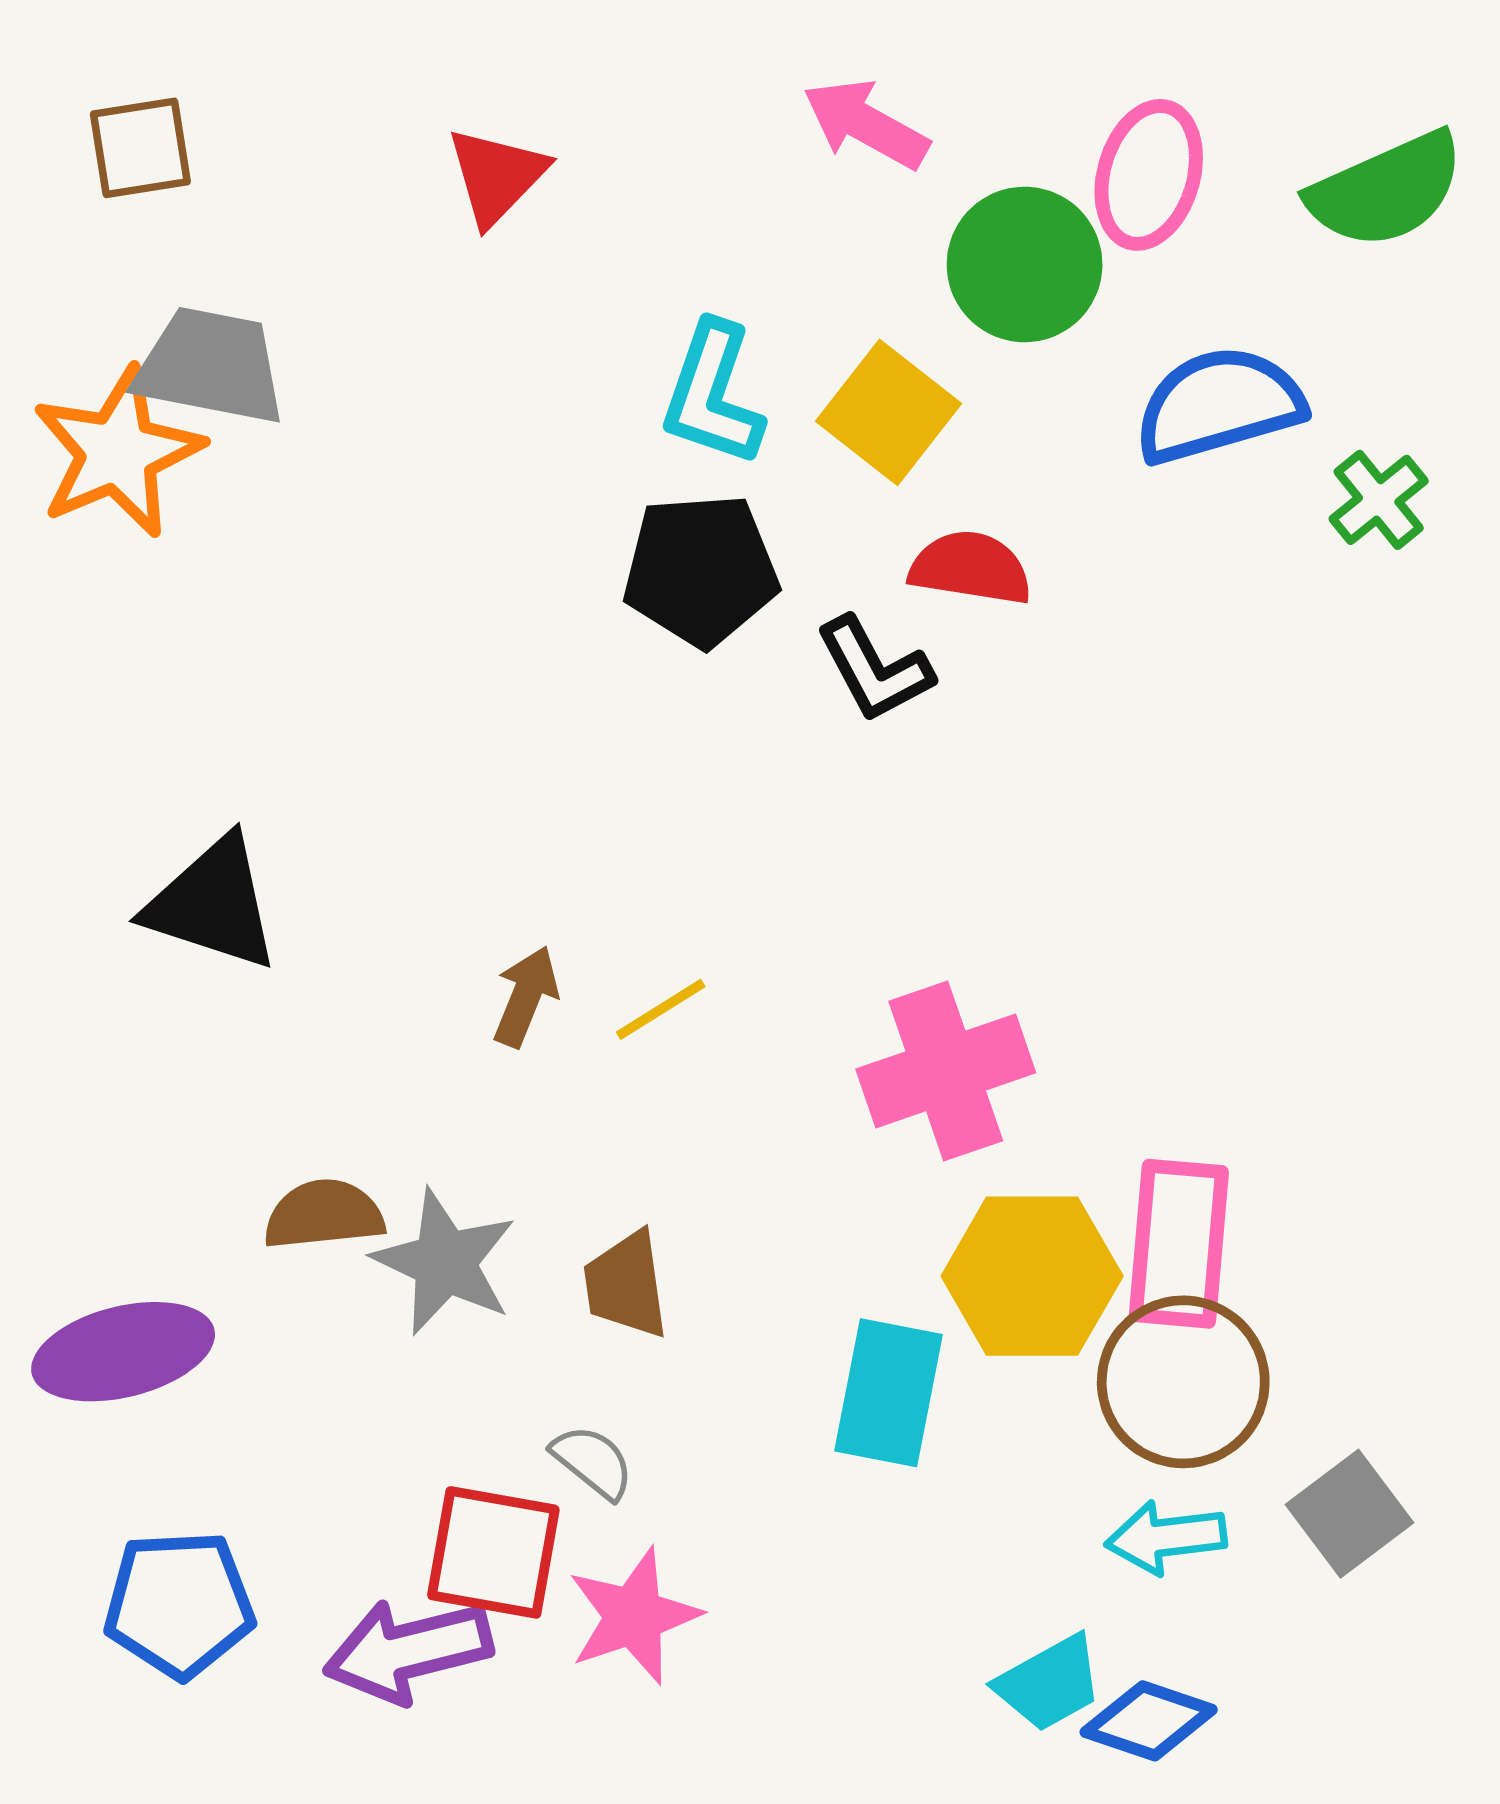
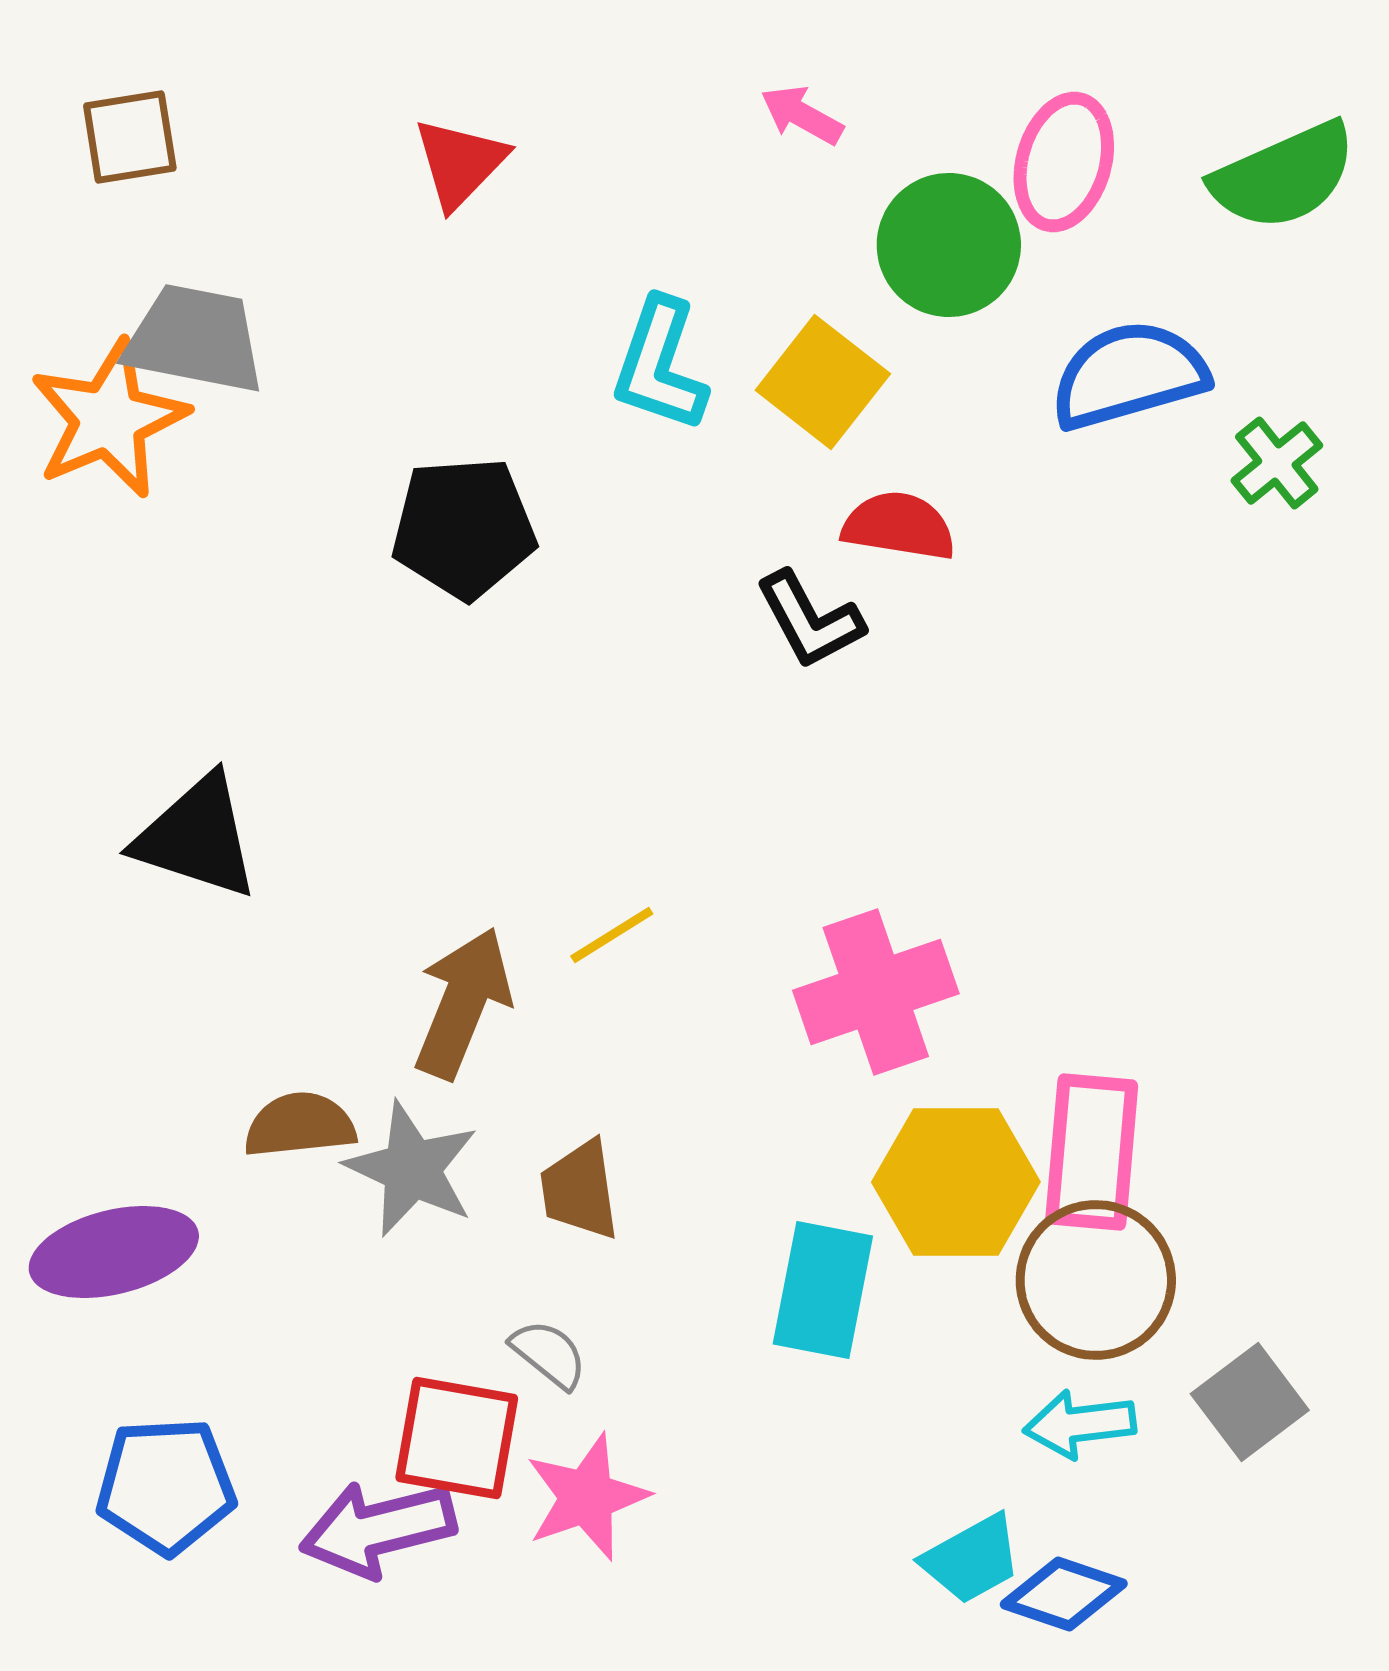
pink arrow: (866, 124) -> (802, 115), size x0.7
black pentagon: (701, 570) -> (464, 528), moved
brown arrow: (526, 996) -> (463, 1003), moved, size x1.6

